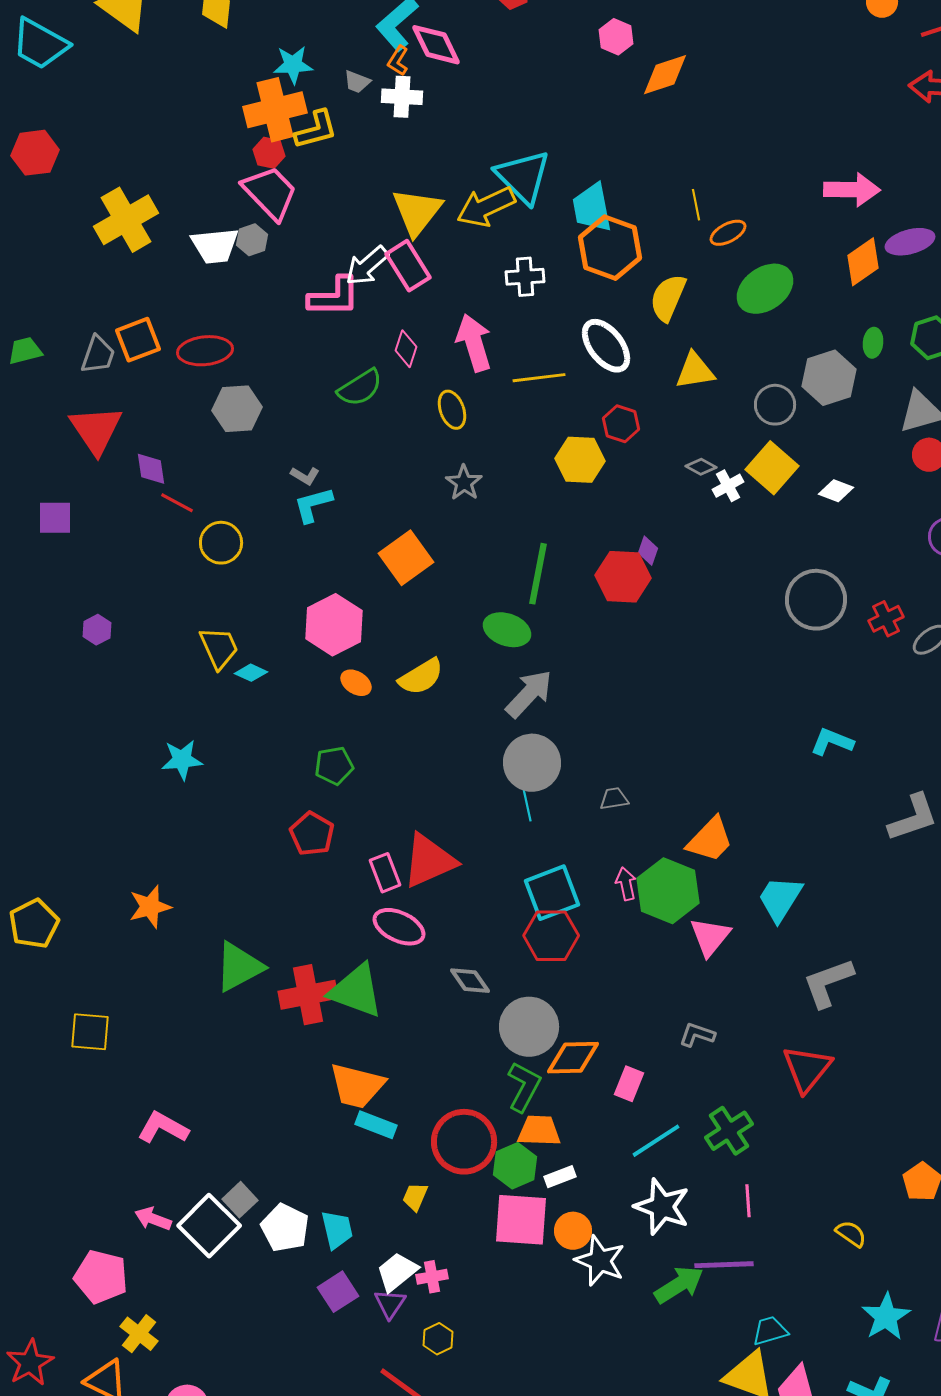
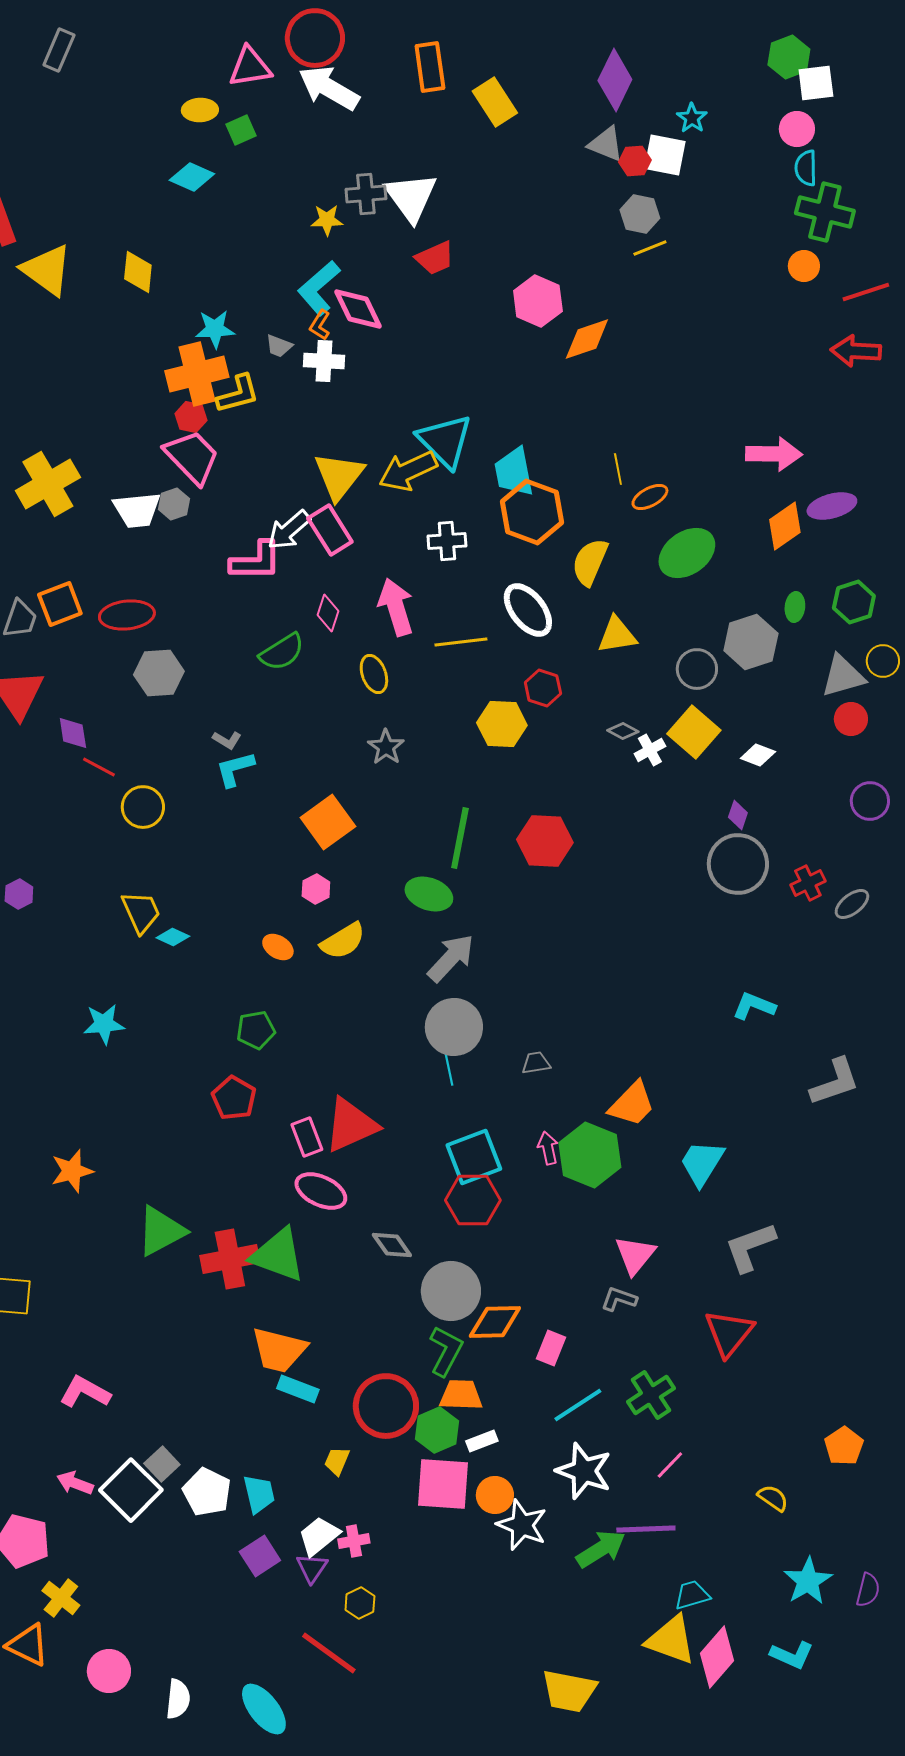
pink hexagon: (616, 37) -> (538, 301), size x1.4
purple diamond: (648, 551) -> (738, 815), moved
pink hexagon: (334, 625) -> (316, 889), moved, size x0.5
pink triangle: (710, 937) -> (635, 1255), moved
pink line: (748, 1201) -> (670, 1465), turned 48

